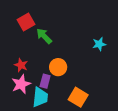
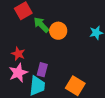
orange circle: (58, 67) -> (58, 31), moved

